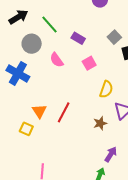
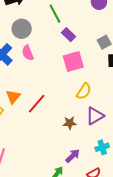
green line: (49, 24) -> (55, 14), moved
pink semicircle: (57, 60) -> (28, 53), moved
pink square: (89, 63) -> (73, 62), size x1.5

